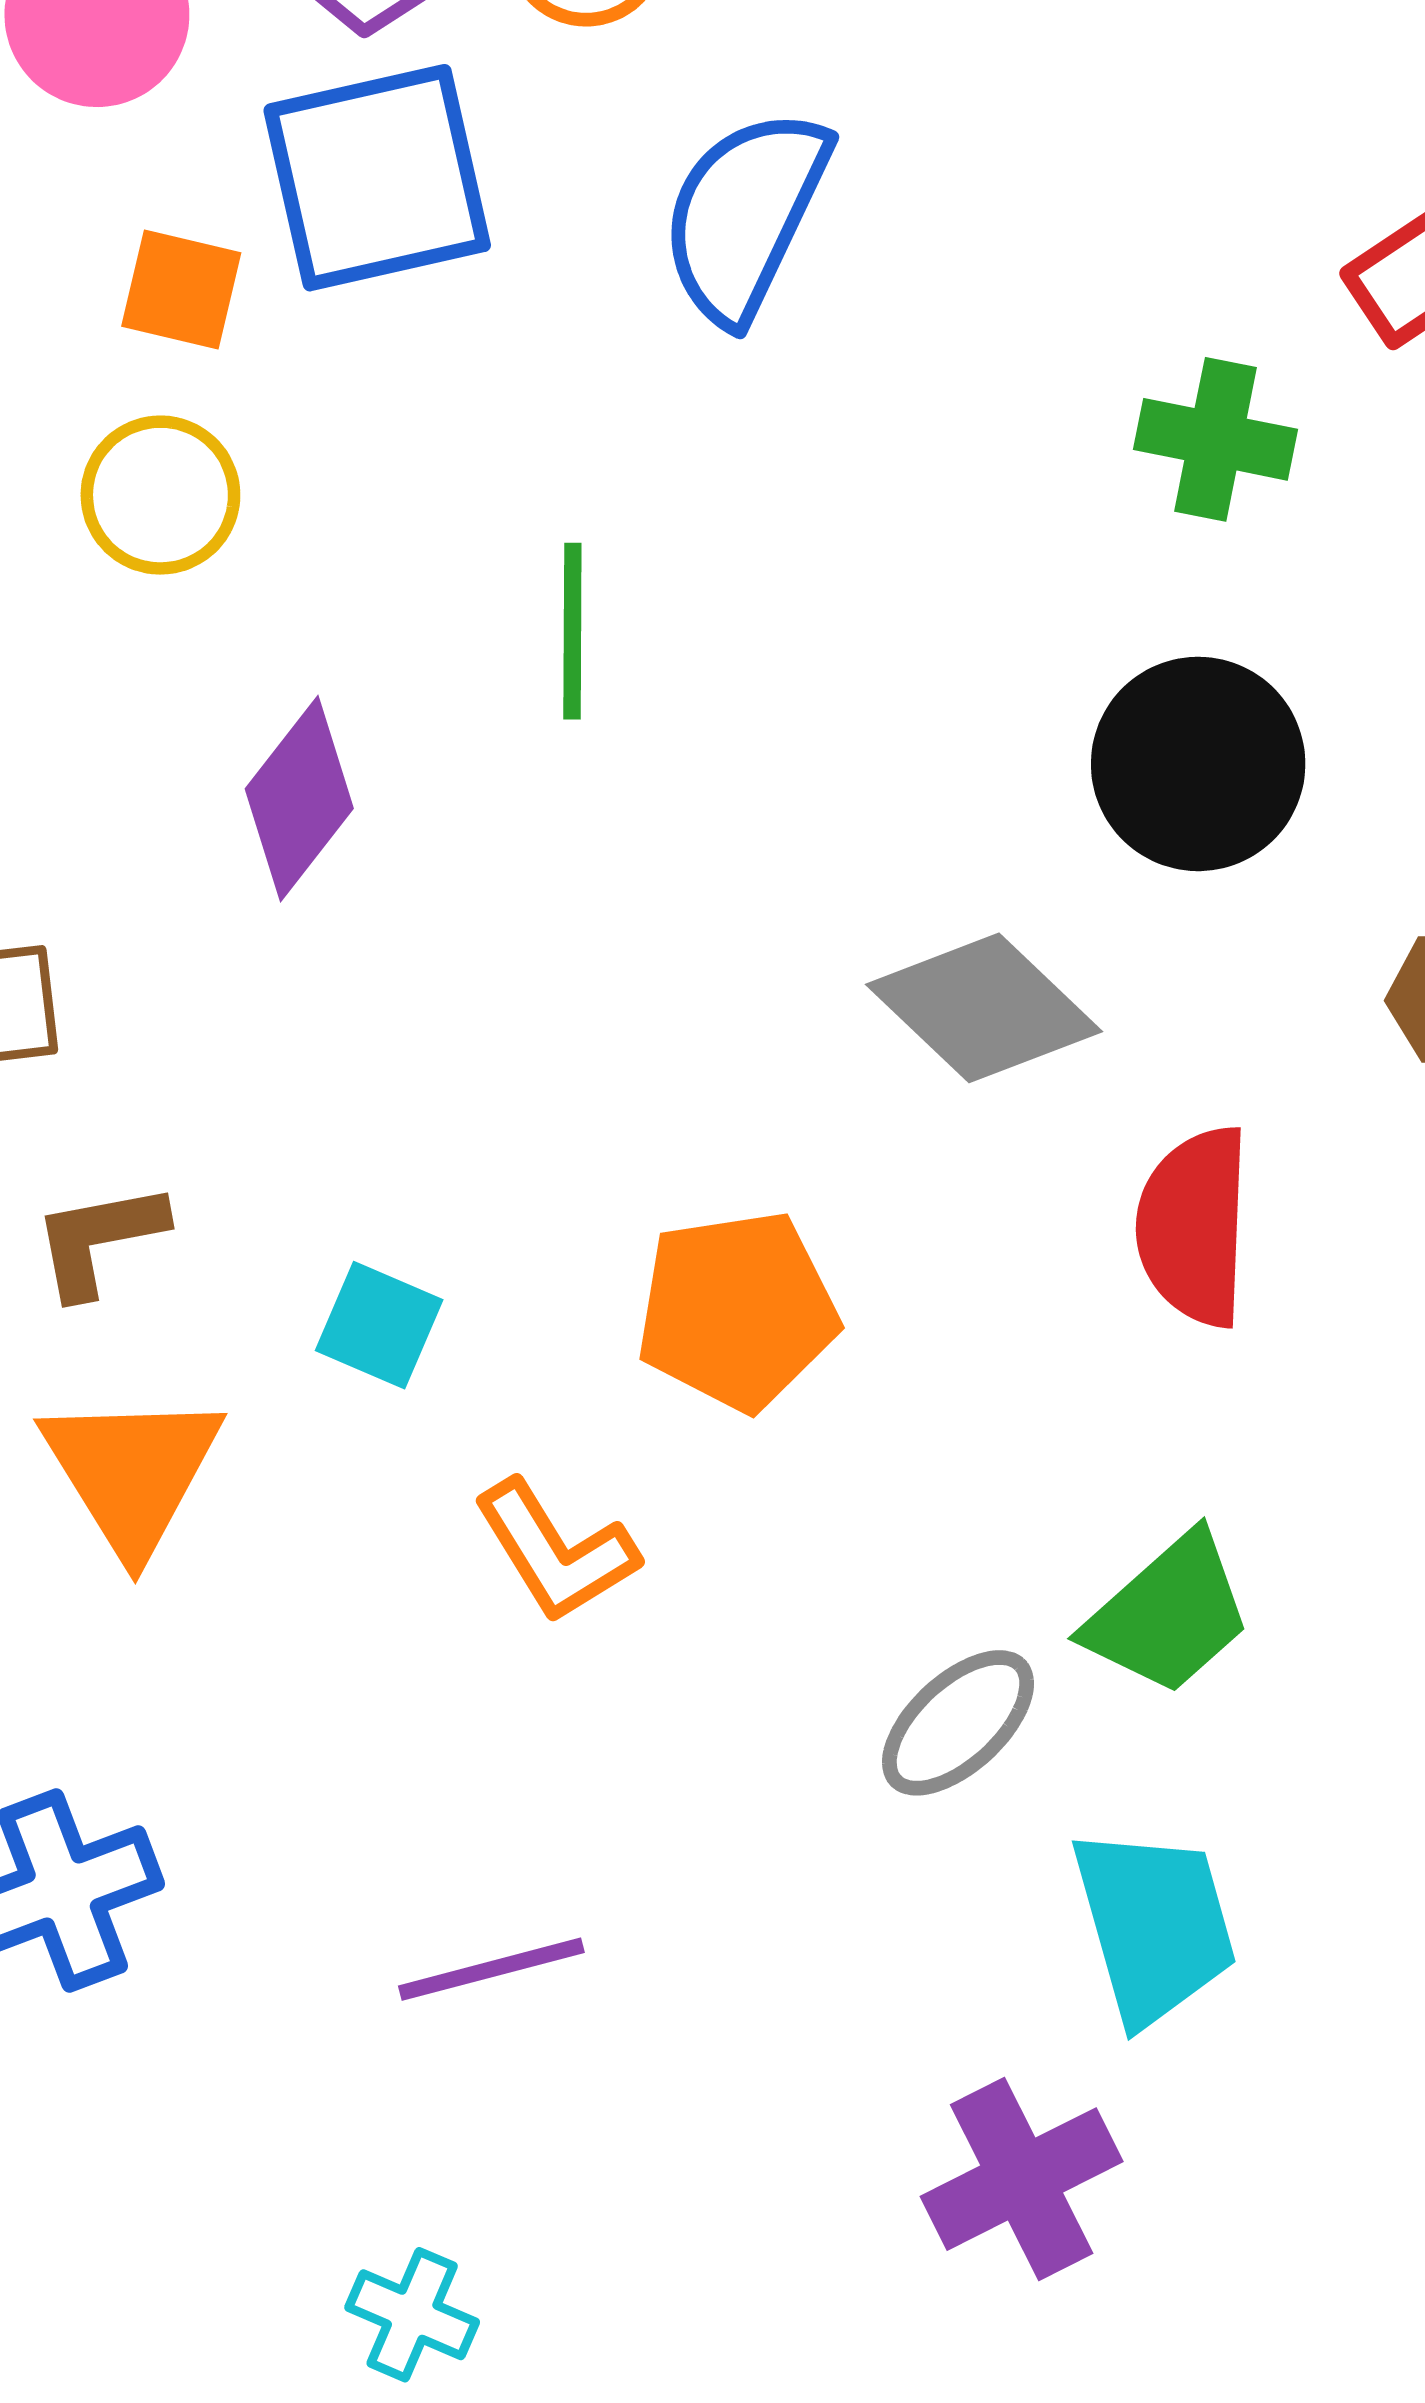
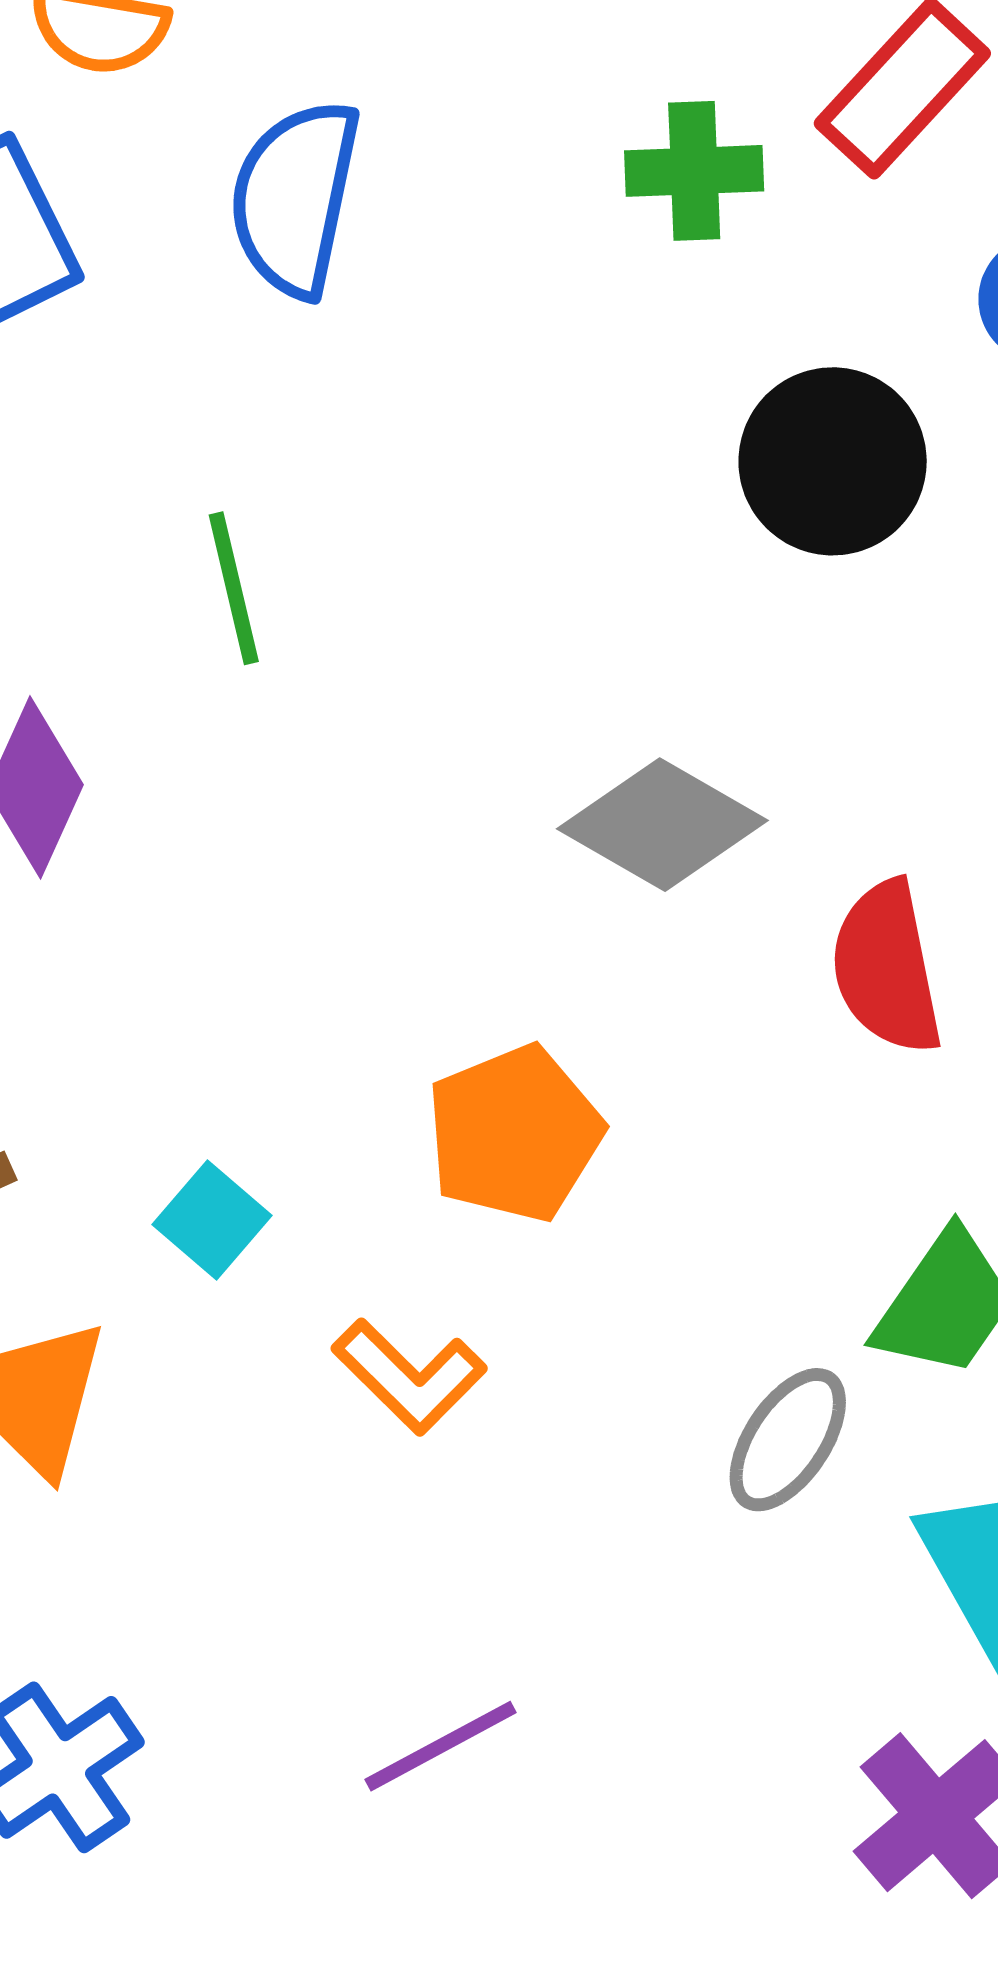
green cross: (1216, 439) -> (694, 171), moved
black circle: (1198, 764) -> (833, 461), moved
cyan square: (379, 1325) -> (212, 1220), turned 31

